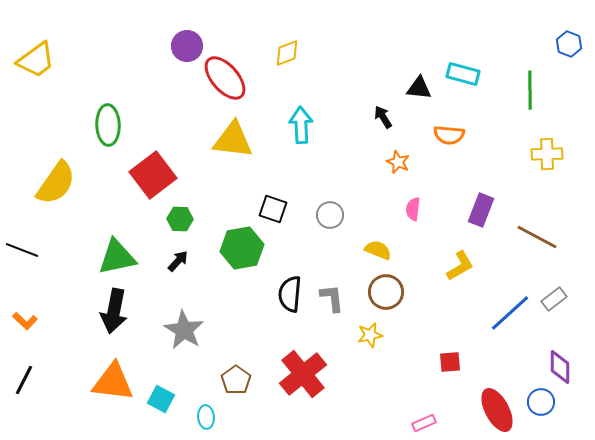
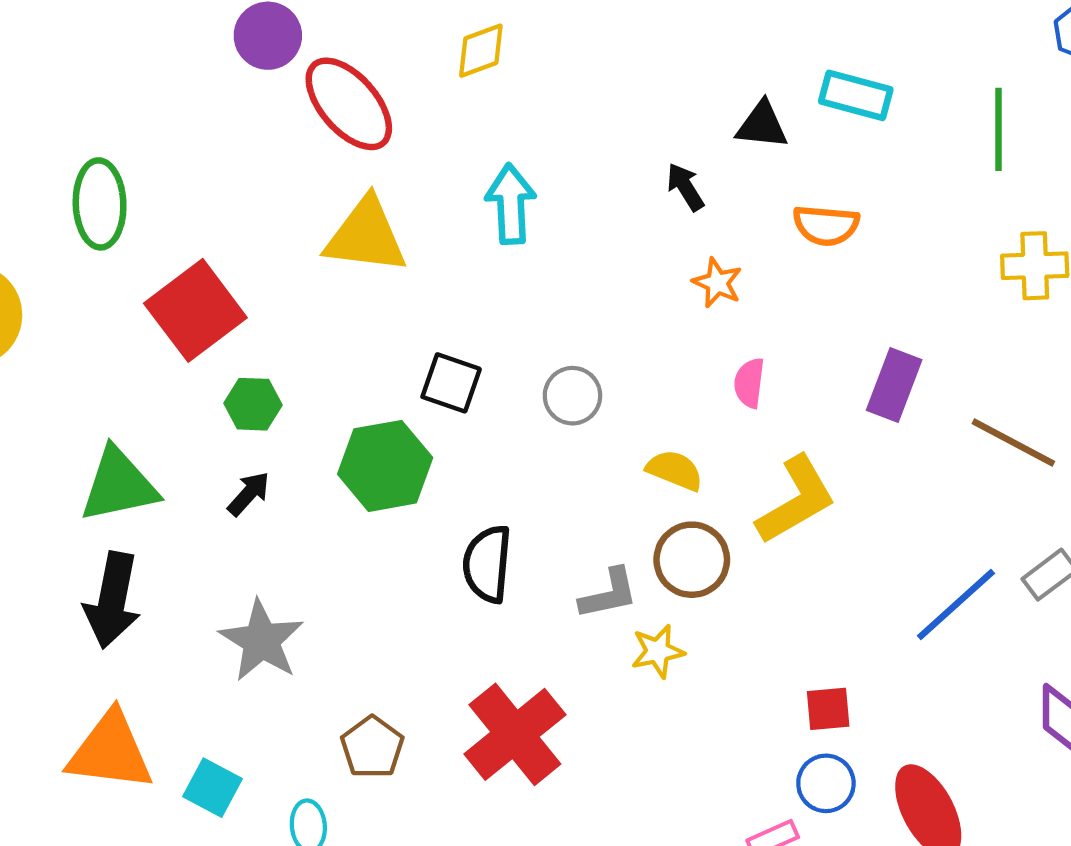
yellow L-shape: (460, 266) -> (796, 500), moved, size x1.4
gray L-shape: (332, 298) -> (609, 594), moved, turned 84
blue circle: (541, 402) -> (826, 783), moved

